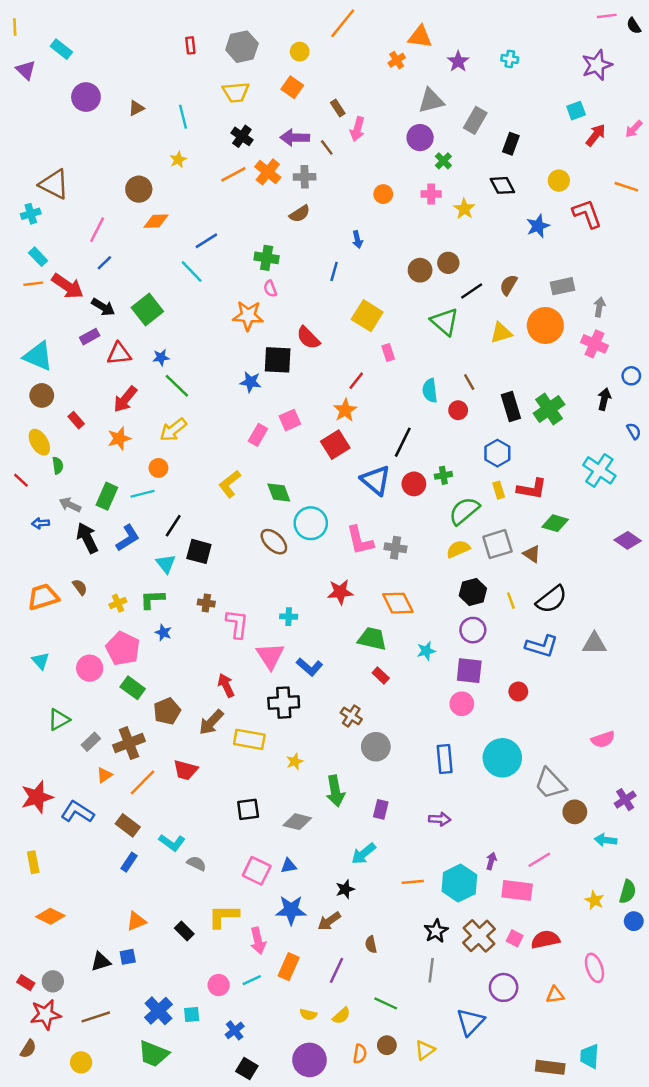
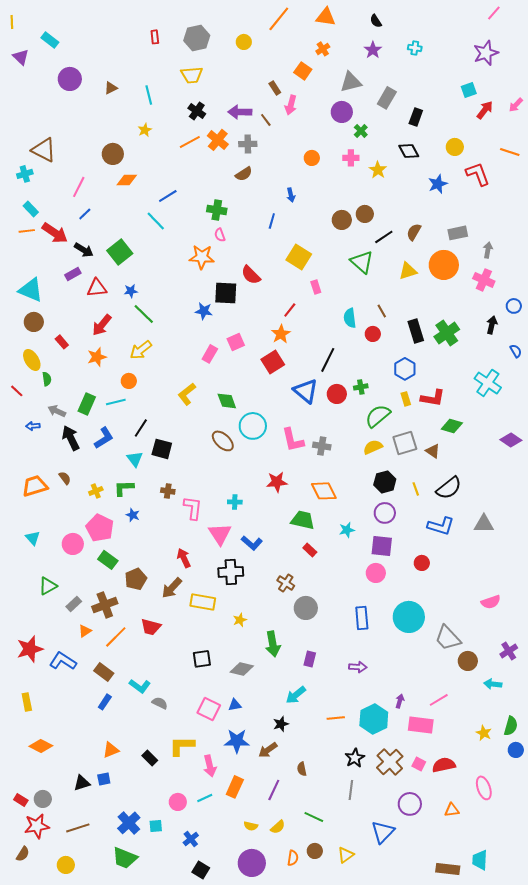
pink line: (607, 16) -> (494, 13), turned -42
black semicircle: (634, 26) -> (376, 21), moved
orange triangle: (420, 37) -> (326, 17), moved
orange square: (292, 87) -> (303, 71), moved

